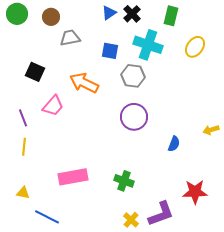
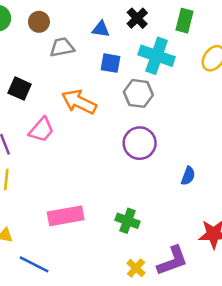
blue triangle: (109, 13) -> (101, 29), moved, turned 42

